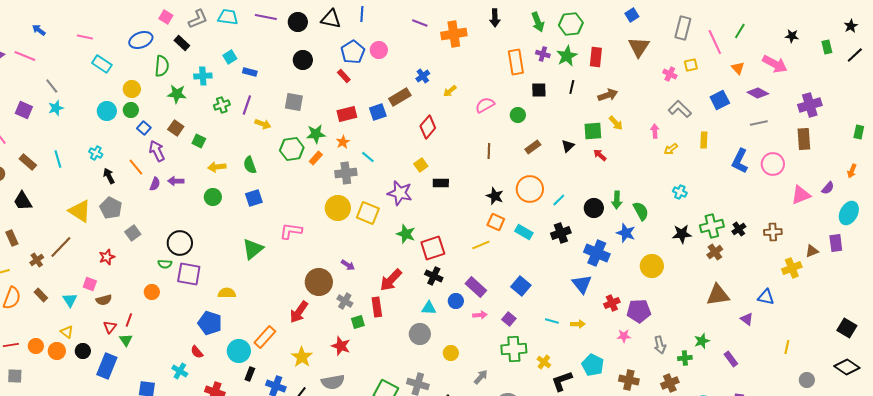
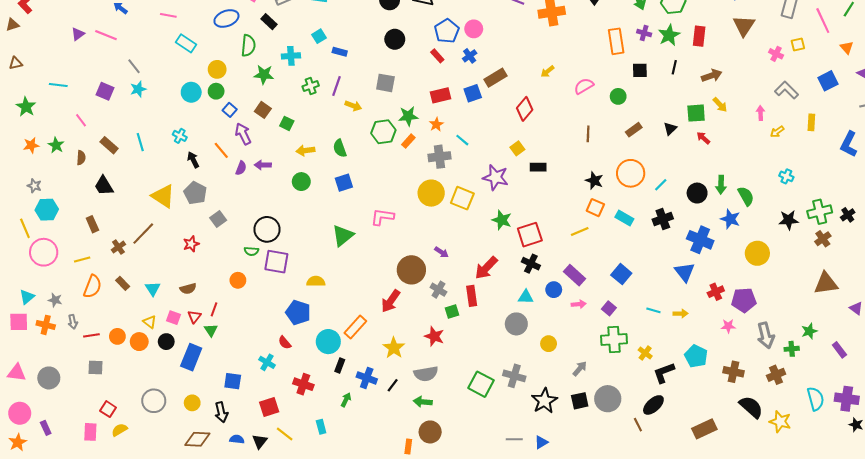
blue cross: (423, 76) -> (470, 56), moved
pink square: (90, 284) -> (173, 318), moved
gray arrow: (660, 345) -> (766, 335), size x1.4

